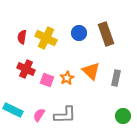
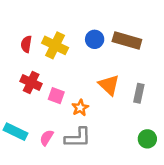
brown rectangle: (106, 34) -> (127, 41), turned -55
orange star: (67, 78) -> (80, 108), moved

